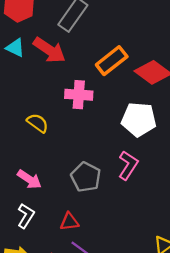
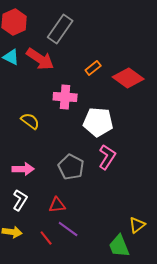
orange rectangle: (112, 61) -> (93, 68), size x0.6
white pentagon: (139, 119) -> (98, 122), moved
pink arrow: (29, 179) -> (23, 169), turned -35

